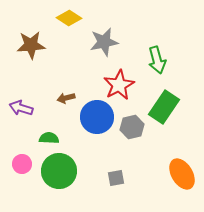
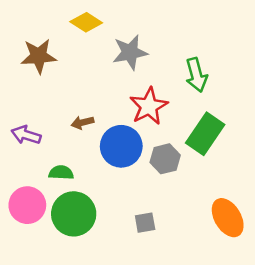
pink circle: (22, 164) -> (27, 205), size x1.5

